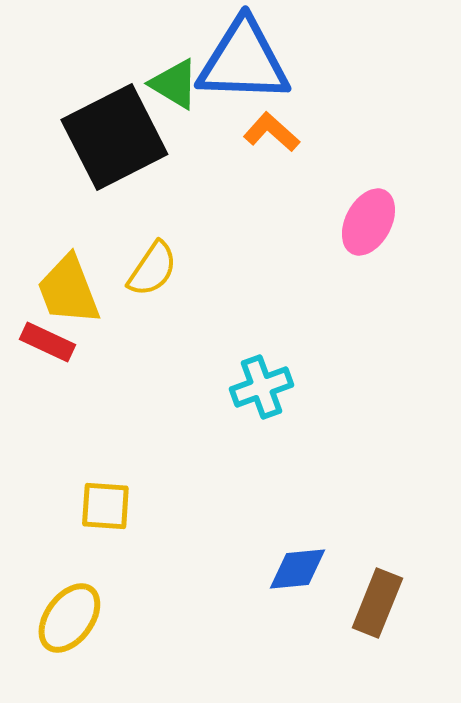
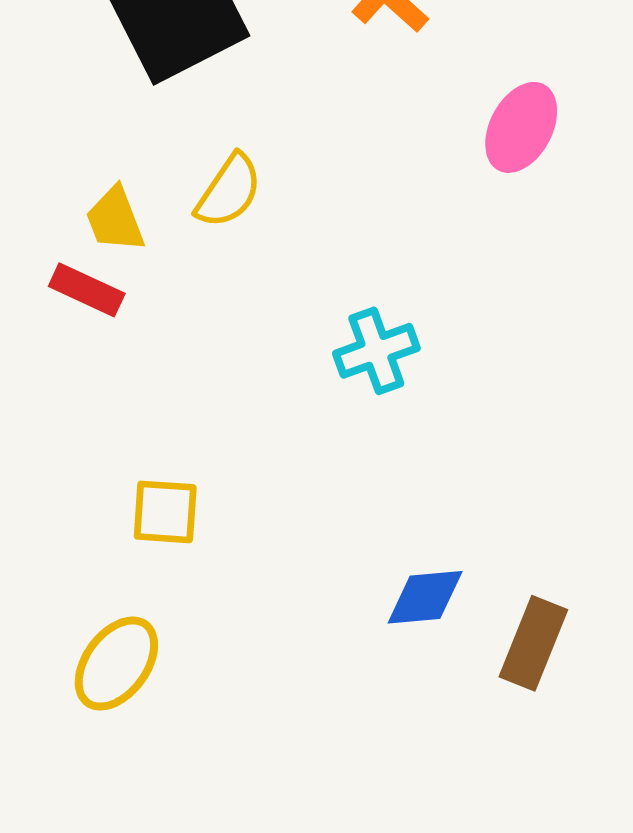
yellow trapezoid: (68, 290) -> (115, 220), size x0.7

